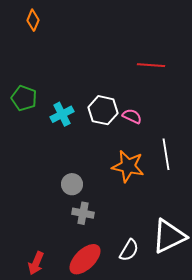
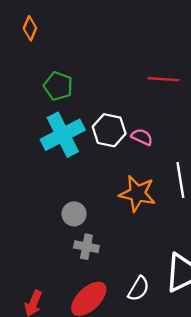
green pentagon: (24, 98) -> (58, 86), moved
cyan cross: (62, 114) -> (63, 135), size x1.6

